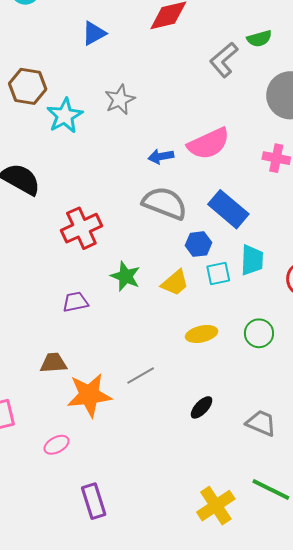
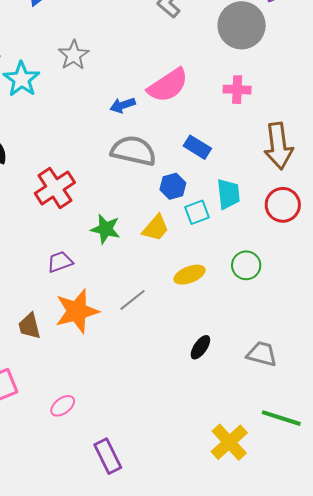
blue rectangle: (228, 209) -> (197, 147), size x0.7
brown trapezoid: (54, 363) -> (29, 326), moved, turned -92
gray line: (141, 376) -> (132, 300), moved
orange star: (89, 395) -> (77, 311), moved

